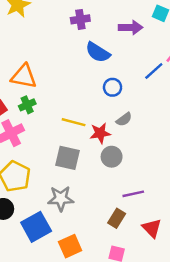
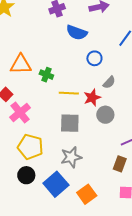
green cross: (27, 105) -> (46, 75), moved, turned -32

